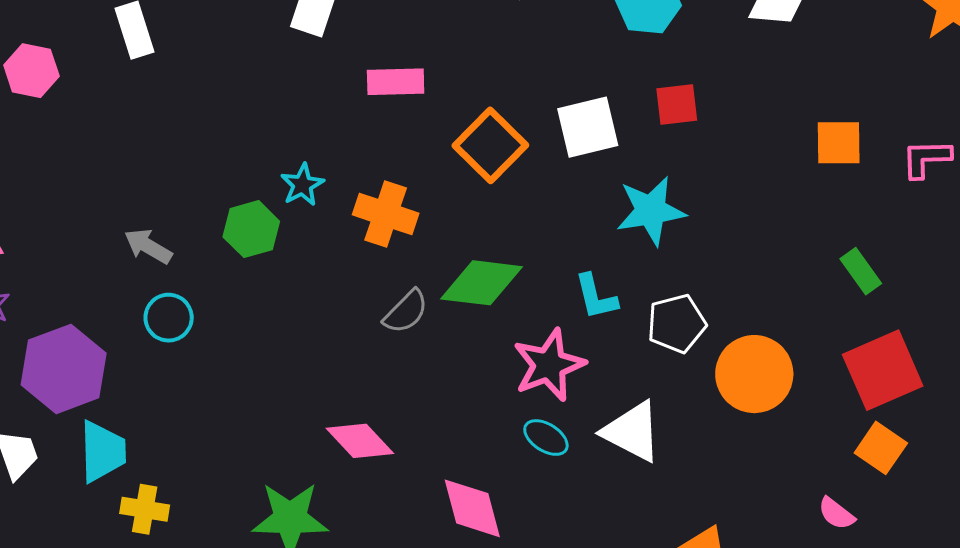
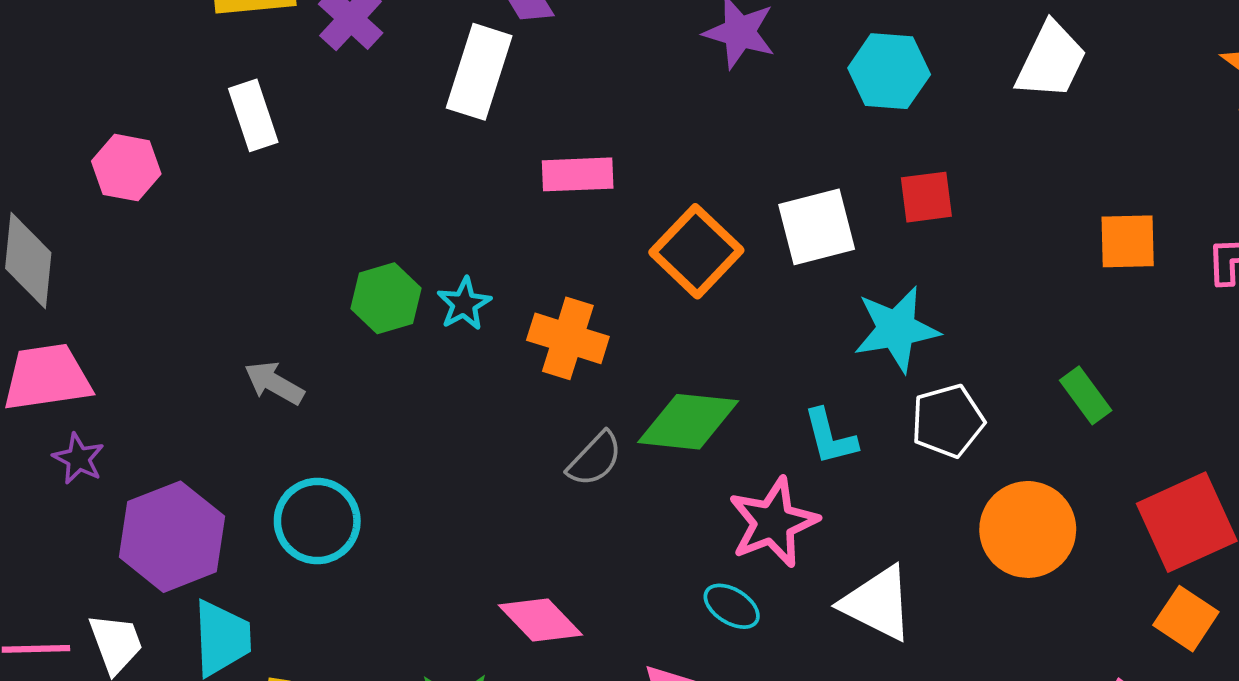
green hexagon: (251, 229) -> (386, 298), moved
green rectangle: (861, 271) -> (1086, 395), moved
cyan circle: (169, 318) -> (317, 521), moved, size x1.4
white pentagon: (677, 324) -> (948, 421), moved
cyan ellipse: (546, 438) -> (732, 606), moved

